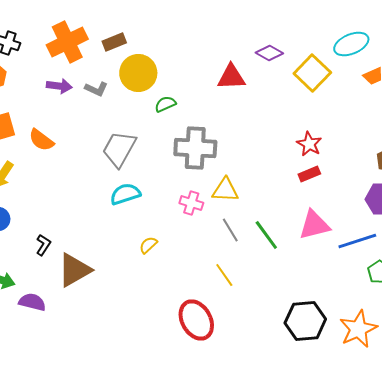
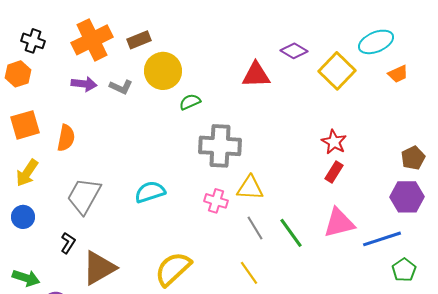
orange semicircle: (41, 140) -> (66, 138), turned -116
gray trapezoid: (119, 149) -> (84, 196), moved
red rectangle: (309, 174) -> (334, 172), turned -35
yellow semicircle: (148, 245) -> (173, 269), moved, size x2.0

